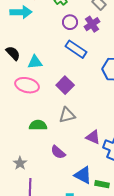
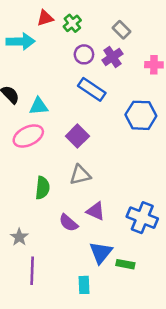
pink ellipse: (27, 85) -> (28, 136), turned -40
green semicircle: (38, 125) -> (43, 188), turned 96
purple triangle: (93, 137) -> (96, 211), moved
blue triangle: (83, 175) -> (101, 253), turned 42

